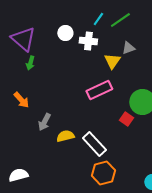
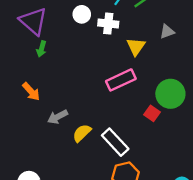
gray triangle: (128, 48) -> (167, 32), moved
gray arrow: (44, 122) -> (58, 117), turned 36
yellow semicircle: (65, 136) -> (82, 133), turned -30

